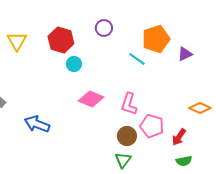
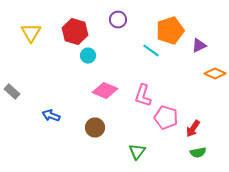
orange diamond: (200, 108) -> (215, 74), moved
blue arrow: (37, 124) -> (51, 116), size x0.7
brown circle: (127, 136) -> (95, 128), moved

